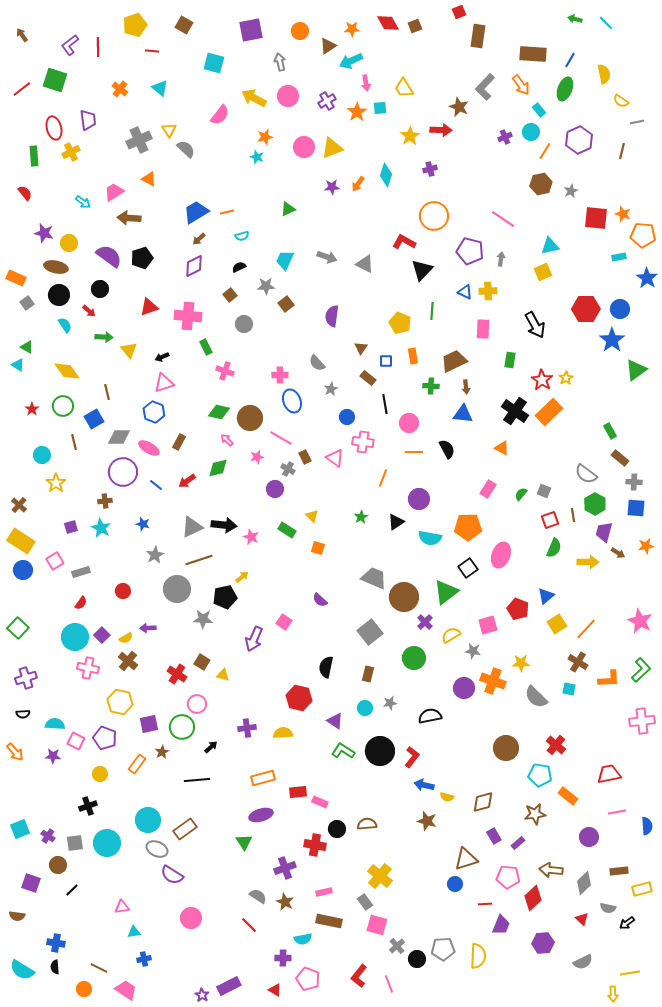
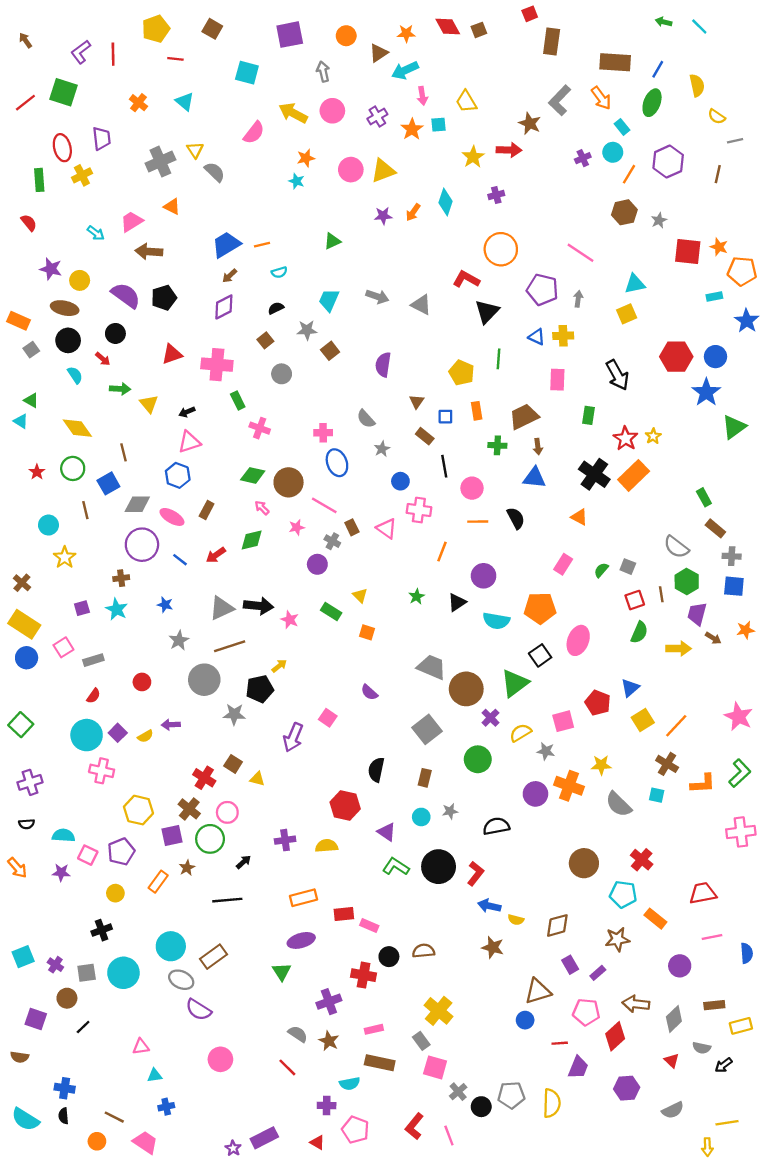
brown cross: (128, 661) -> (189, 809), moved
purple pentagon: (105, 738) -> (121, 852), turned 30

